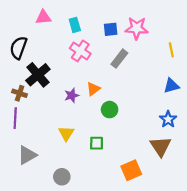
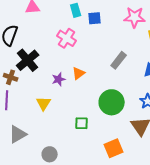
cyan rectangle: (75, 25) -> (76, 10), moved
pink star: (137, 28) -> (135, 17), moved
gray rectangle: (119, 59) -> (119, 60), moved
green circle: (110, 110) -> (112, 102), moved, size x1.6
yellow triangle: (66, 133) -> (44, 103), moved

